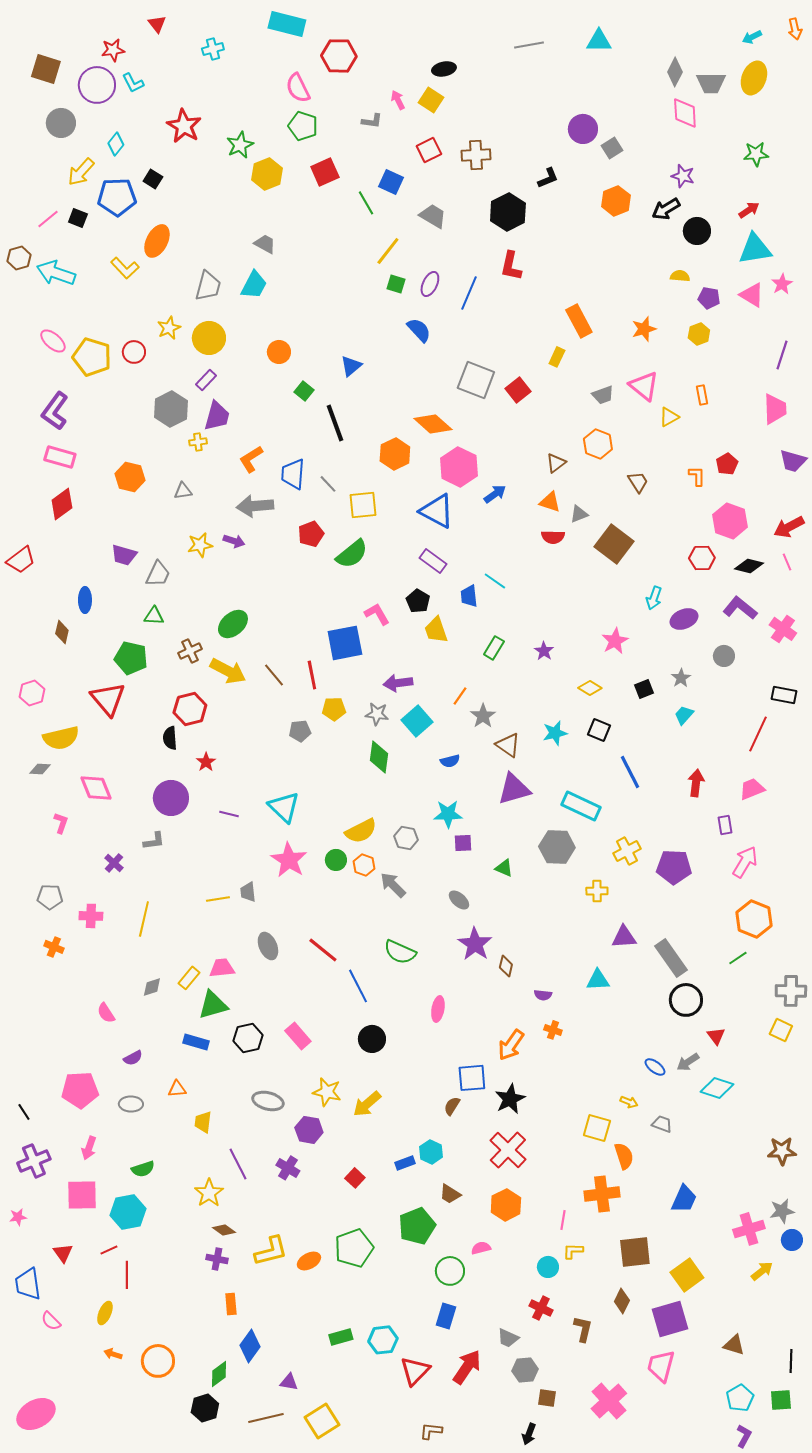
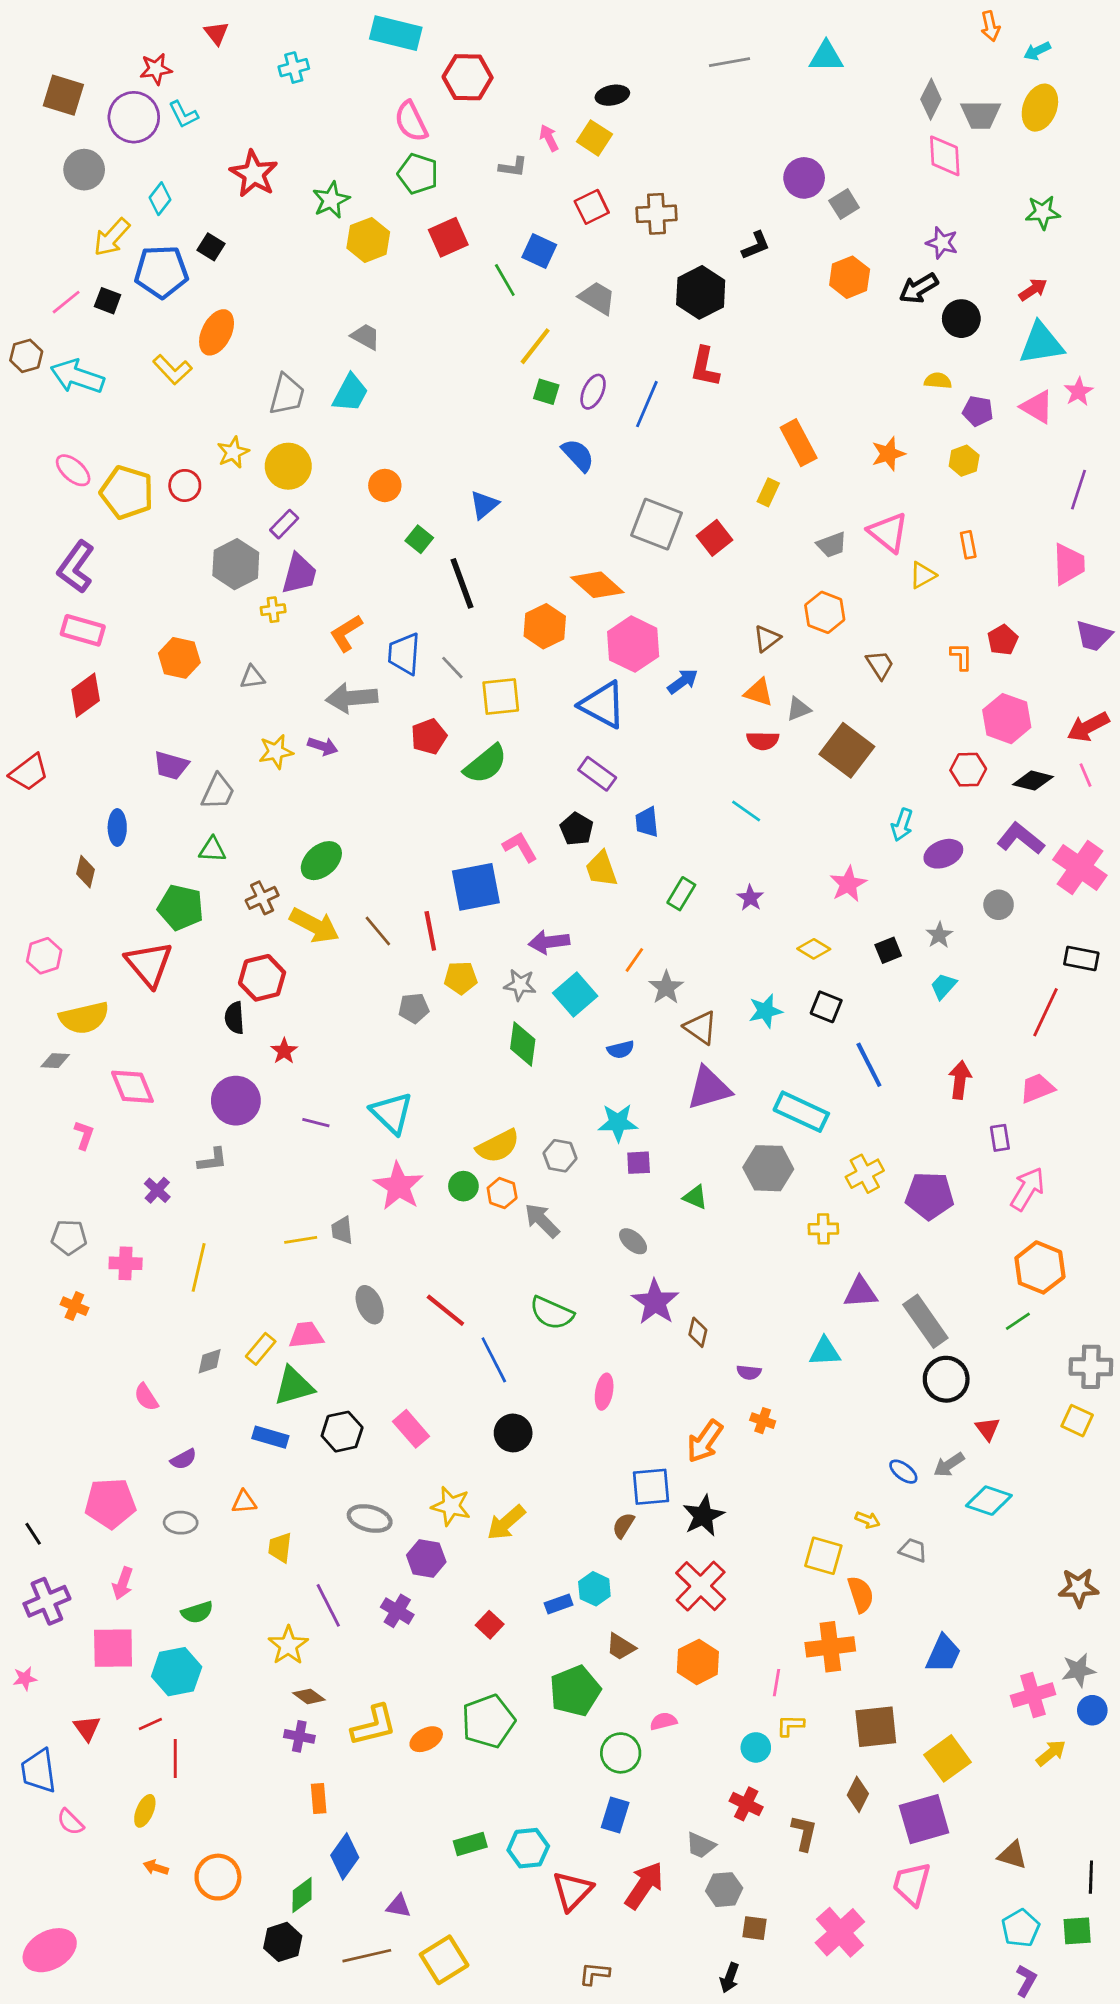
orange arrow: (795, 29) -> (990, 26), moved
cyan line: (495, 581) -> (746, 811), moved
pink cross: (783, 629) -> (1080, 868), size x1.4

